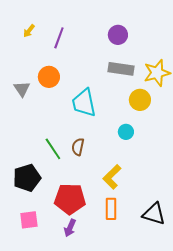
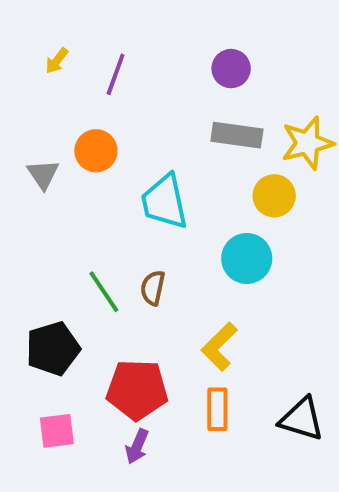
cyan circle: (126, 132) -> (247, 258), size x1.6

